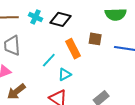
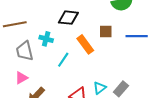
cyan cross: (36, 17) -> (46, 39), moved
cyan triangle: (65, 74) -> (100, 88), moved

